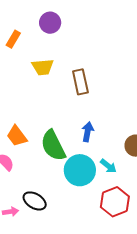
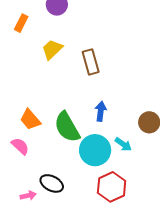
yellow trapezoid: (43, 67) -> (52, 49), turned 145
red hexagon: (115, 202) -> (112, 187), moved

